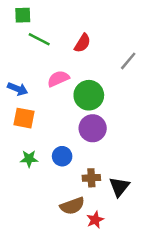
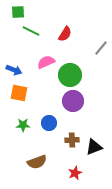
black triangle: (119, 187) -> (94, 147), turned 30
brown semicircle: (72, 206) -> (37, 162), moved

